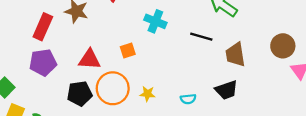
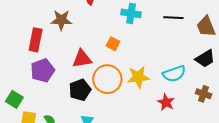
orange square: (128, 50) -> (113, 44), turned -32
yellow star: (148, 94) -> (138, 77), size x1.6
cyan semicircle: (188, 99) -> (174, 74), size x1.6

